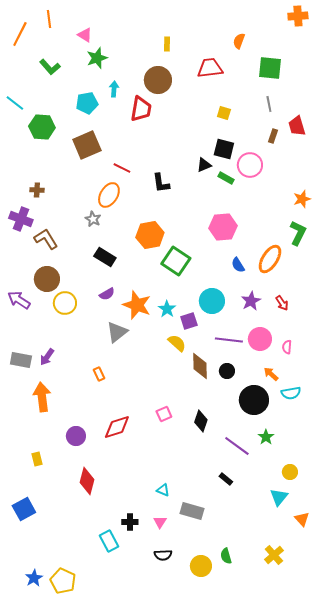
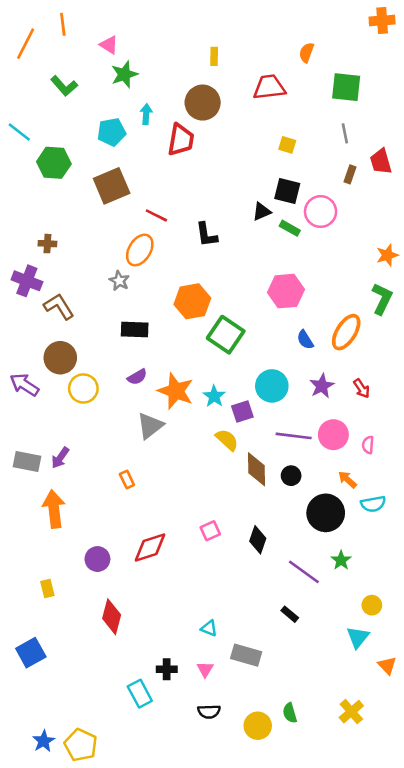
black rectangle: (105, 257) -> (135, 330), turned -30

